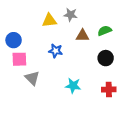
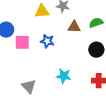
pink square: (19, 59) -> (22, 42), moved
gray triangle: (32, 78) -> (29, 86), moved

